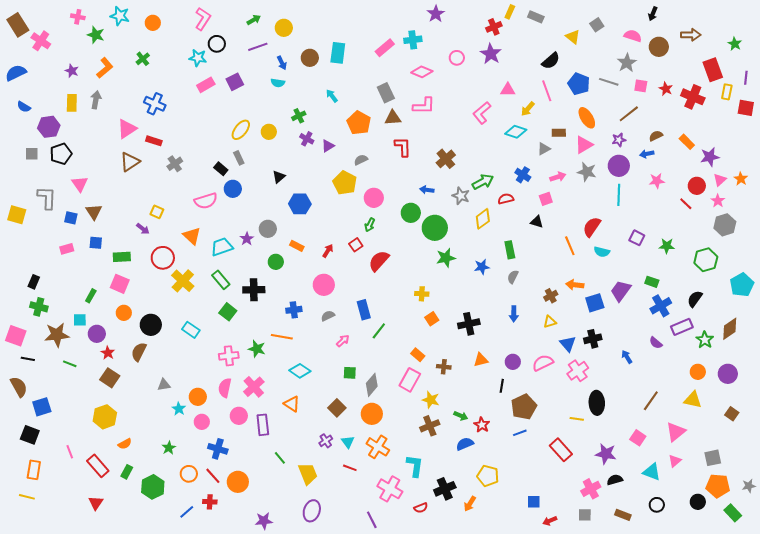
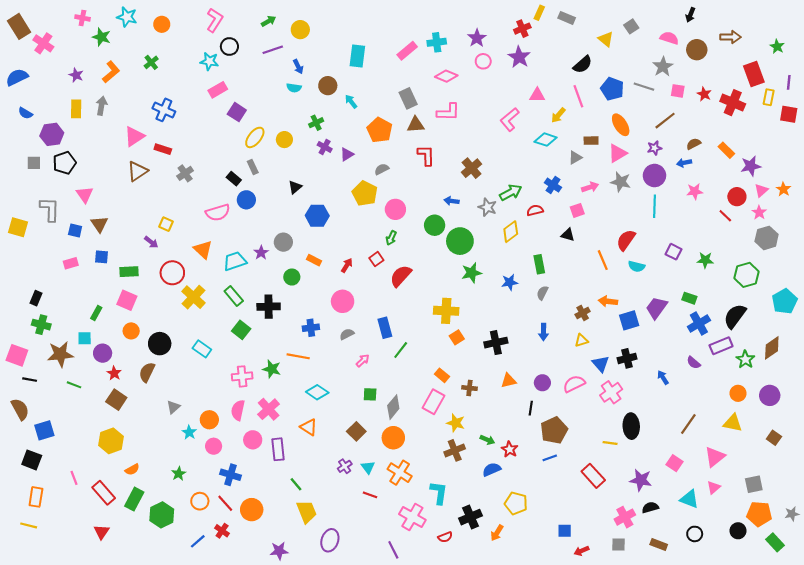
purple star: (436, 14) -> (477, 38), moved
brown circle: (310, 58) -> (328, 86), moved
purple square: (235, 82) -> (237, 112), moved, turned -30
yellow cross: (422, 294) -> (446, 311), size x1.6
black semicircle: (695, 299) -> (735, 316), size x1.4
gray triangle: (164, 385) -> (173, 407), turned -32
green rectangle: (127, 472) -> (134, 499), size x1.5
yellow trapezoid: (308, 474) -> (307, 512), moved
red cross: (210, 502) -> (222, 531), turned 32

